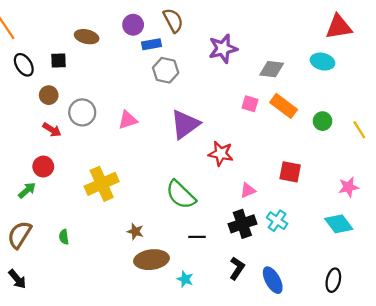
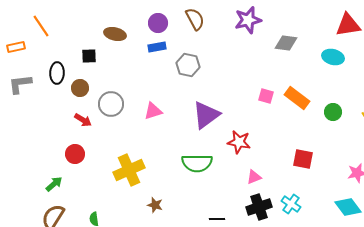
blue rectangle: (151, 44) -> (157, 47), moved
purple star: (223, 49) -> (248, 20), moved
black ellipse: (24, 65) -> (57, 73), moved, turned 35
gray diamond: (272, 69) -> (286, 43), moved
green arrow: (27, 190) -> (54, 184), moved
pink triangle: (248, 190) -> (254, 177), moved
green semicircle: (181, 195) -> (197, 163), moved, turned -44
brown star: (135, 231) -> (155, 205), moved

